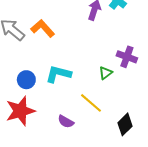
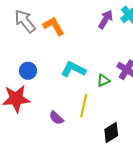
cyan L-shape: (58, 74) -> (73, 69), moved
yellow line: (91, 103) -> (84, 106), turned 50

